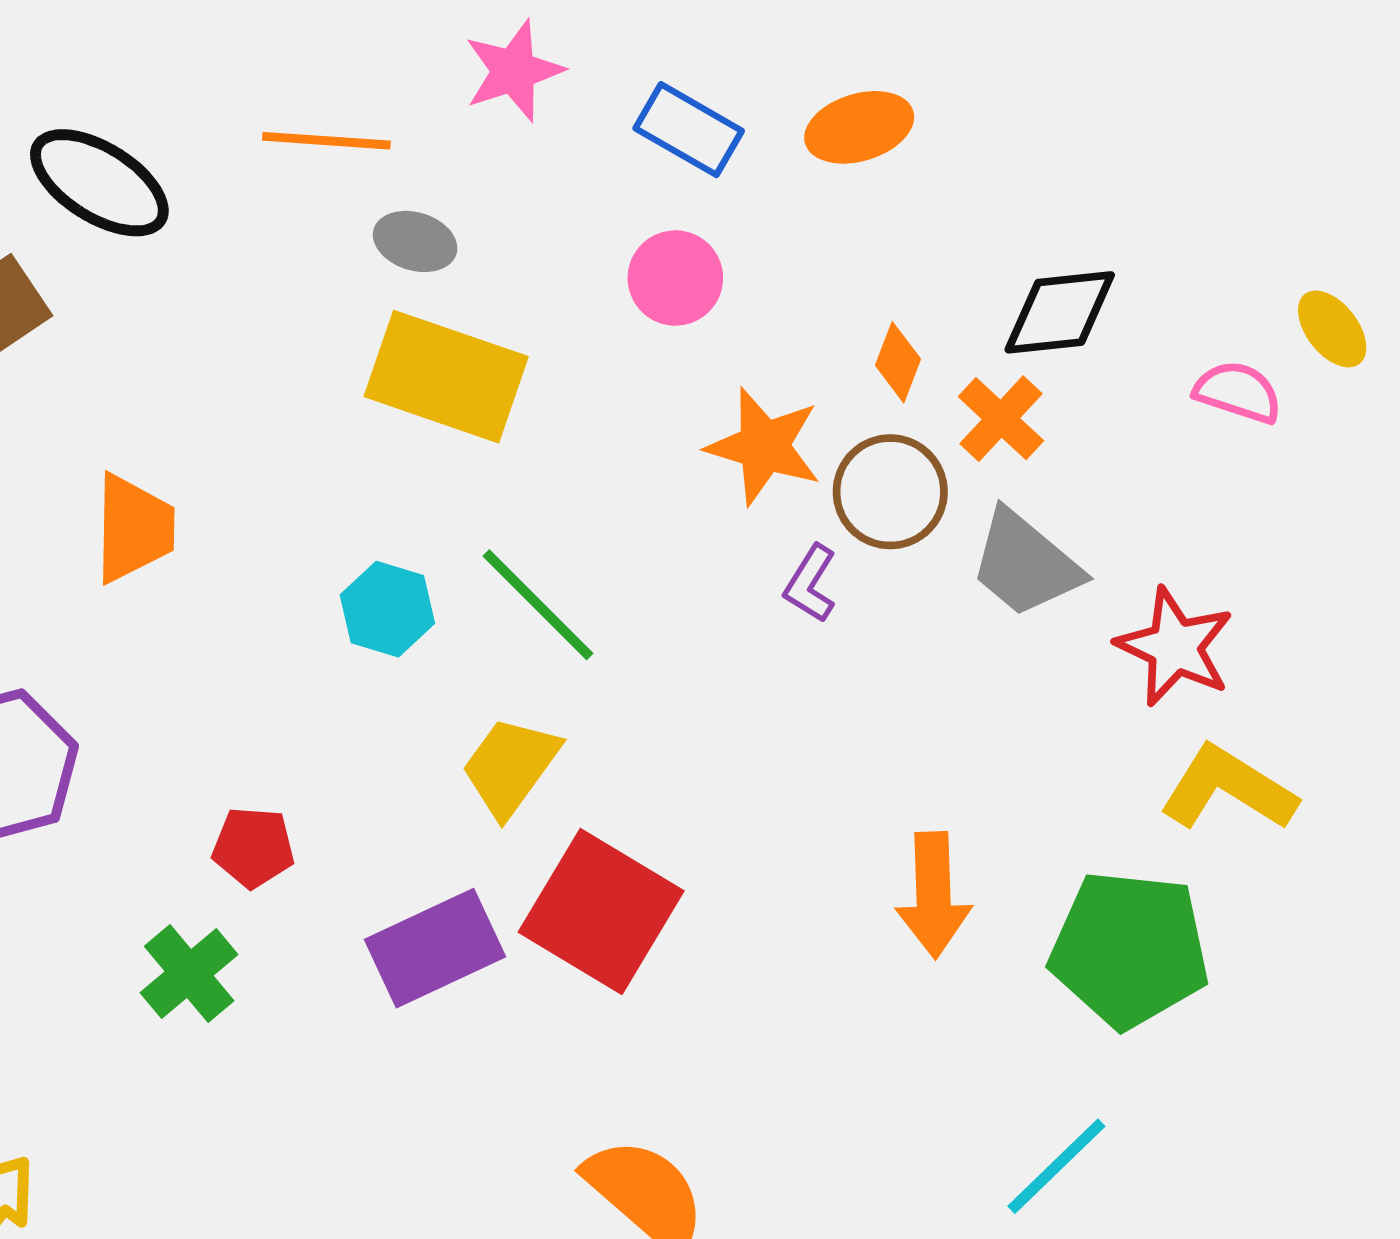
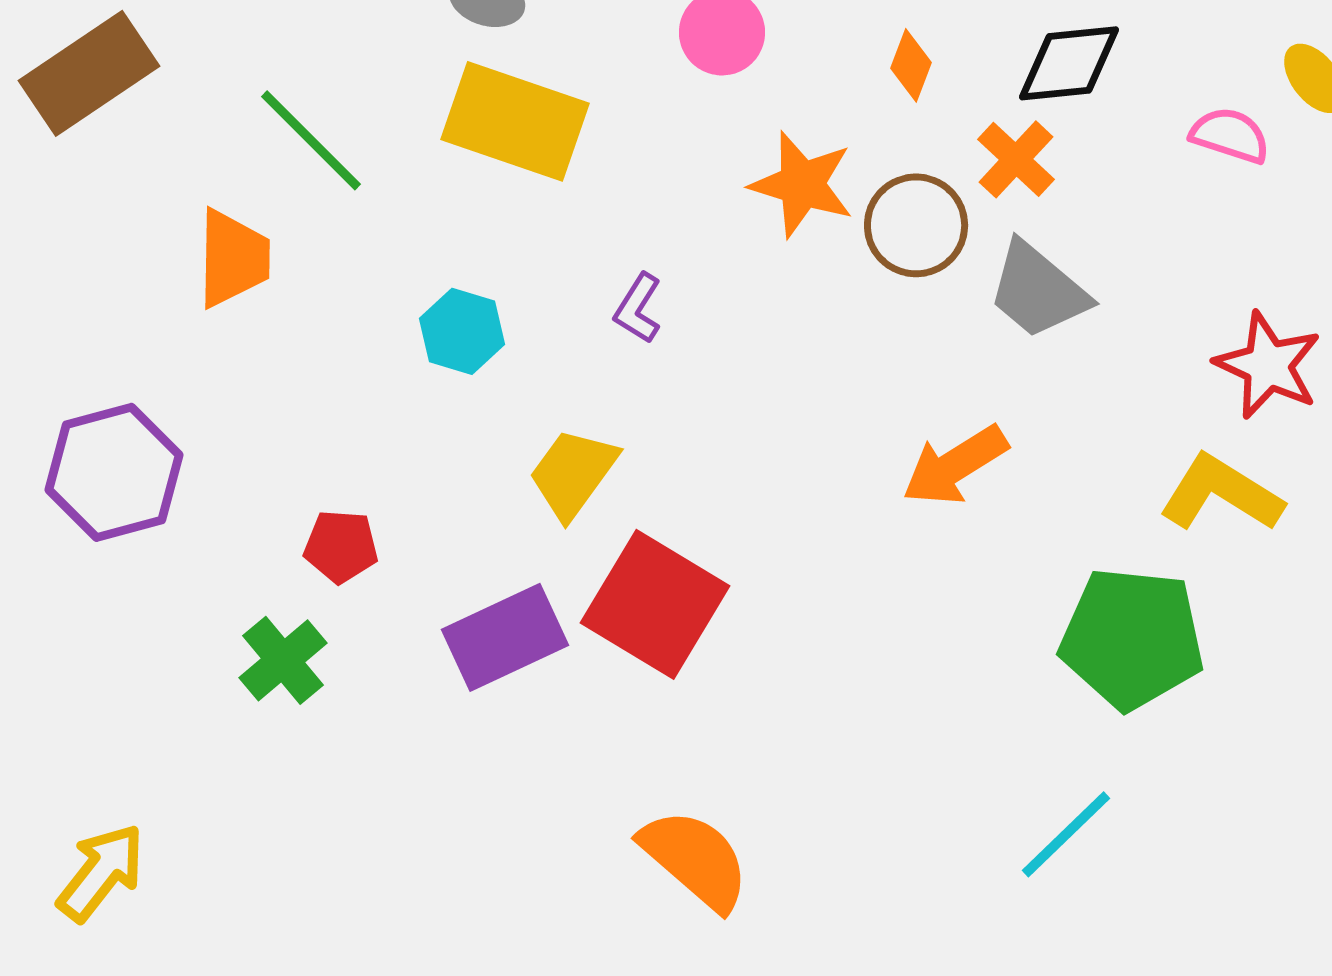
orange diamond: (898, 362) -> (911, 65), moved
purple L-shape: (810, 584) -> (638, 308), moved
green line: (538, 605) -> (311, 140), moved
red star: (1175, 647) -> (1268, 365), moved
orange arrow: (933, 895) -> (955, 465), moved, turned 60

